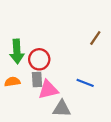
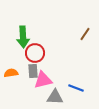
green arrow: (17, 51) -> (23, 37), moved
blue line: (85, 83) -> (76, 88), moved

